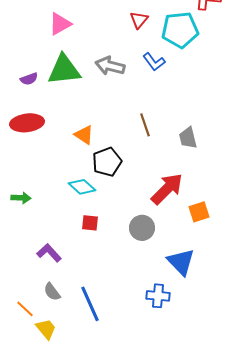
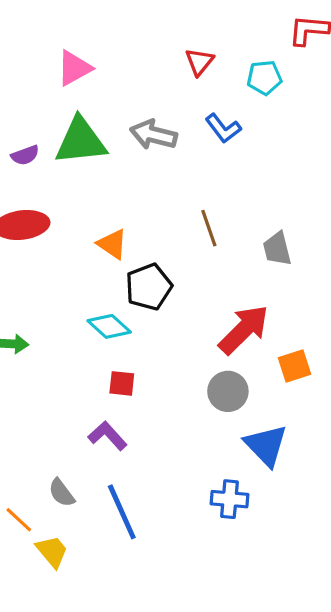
cyan pentagon: (180, 30) -> (264, 78), size x0.6
gray circle: (142, 228) -> (228, 391), moved
purple L-shape: (49, 253) -> (108, 436), moved

